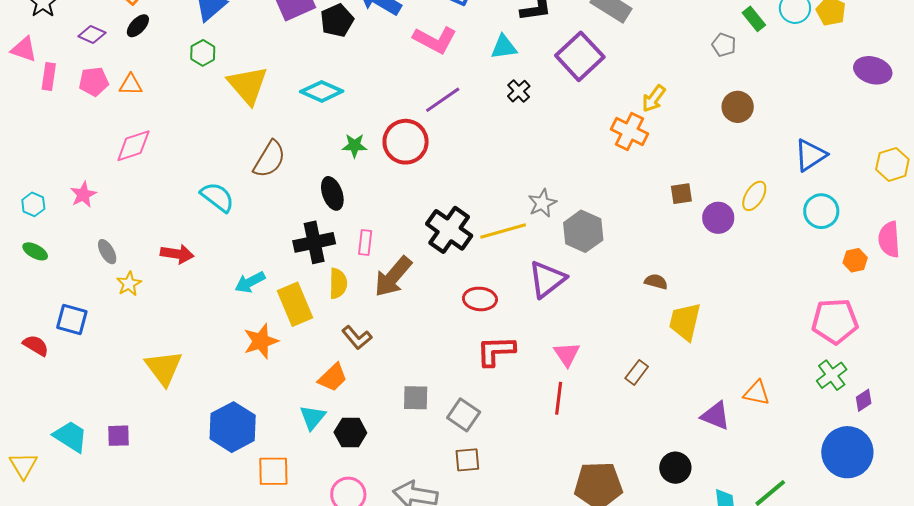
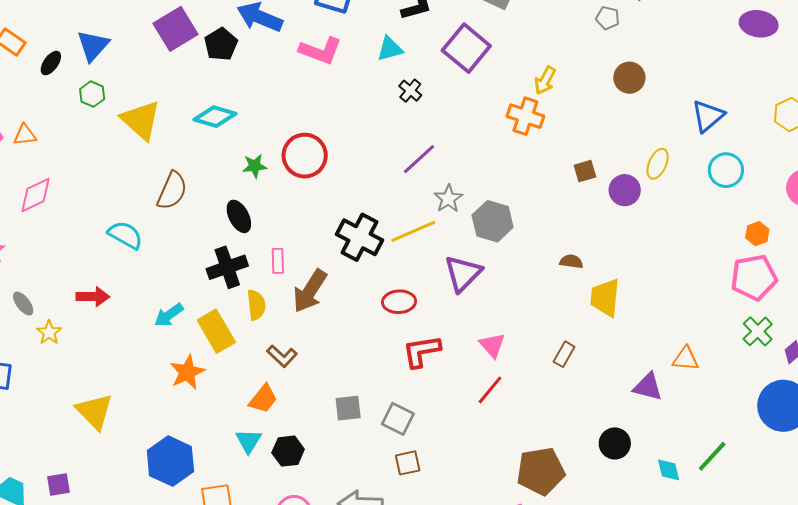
black ellipse: (138, 26) -> (51, 63), moved
purple line: (443, 100) -> (419, 159), moved
orange hexagon: (855, 260) -> (757, 234), moved
red line: (559, 398) -> (490, 390), turned 40

